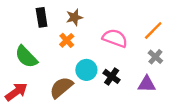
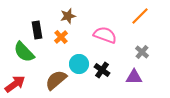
black rectangle: (42, 17) -> (37, 30), moved
orange line: (153, 31) -> (140, 16), moved

